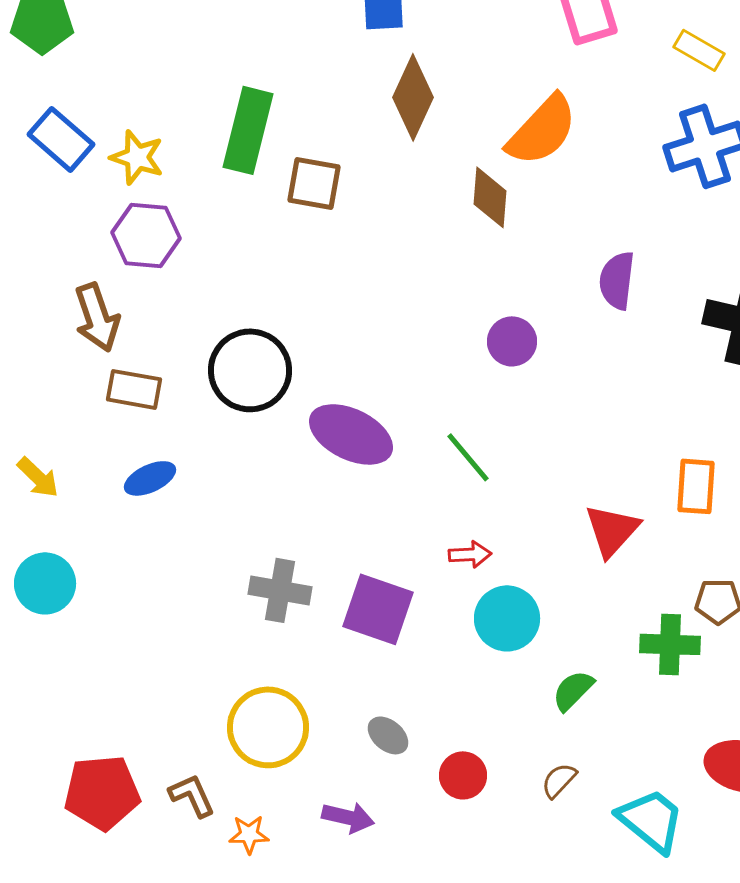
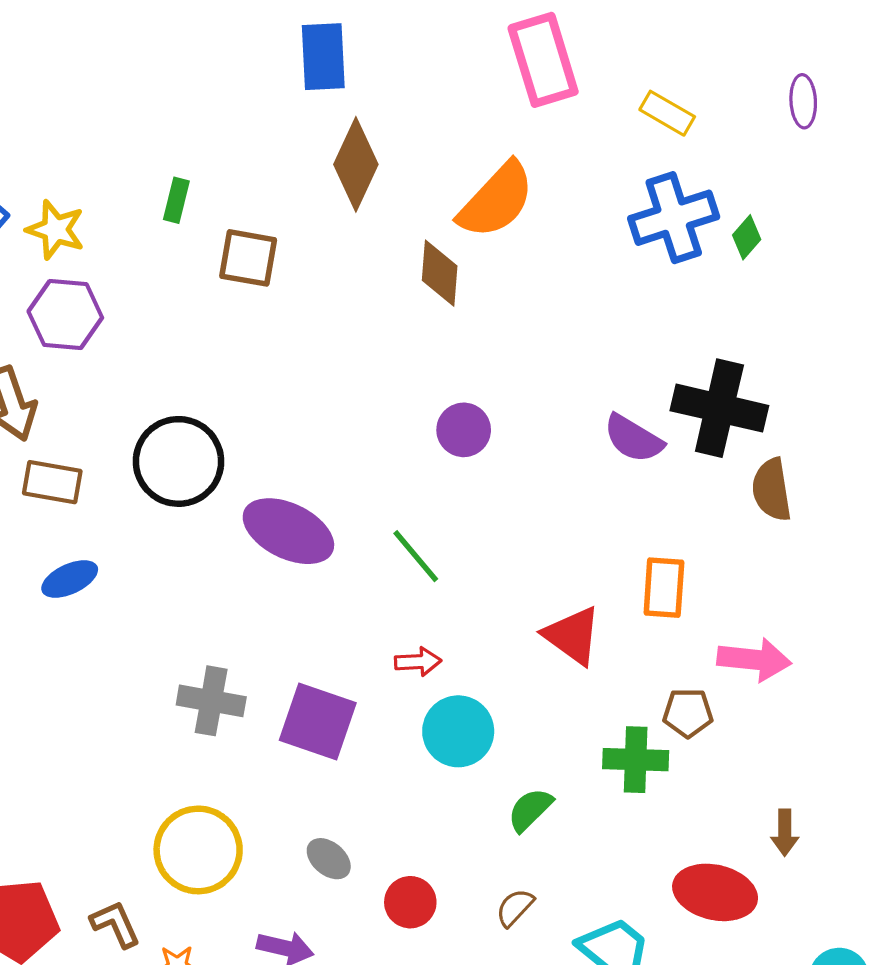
green rectangle: (248, 130) -> (176, 200), size x0.5
purple semicircle: (617, 280) -> (633, 439), moved, turned -66
red triangle: (612, 530) -> (572, 636), turned -36

